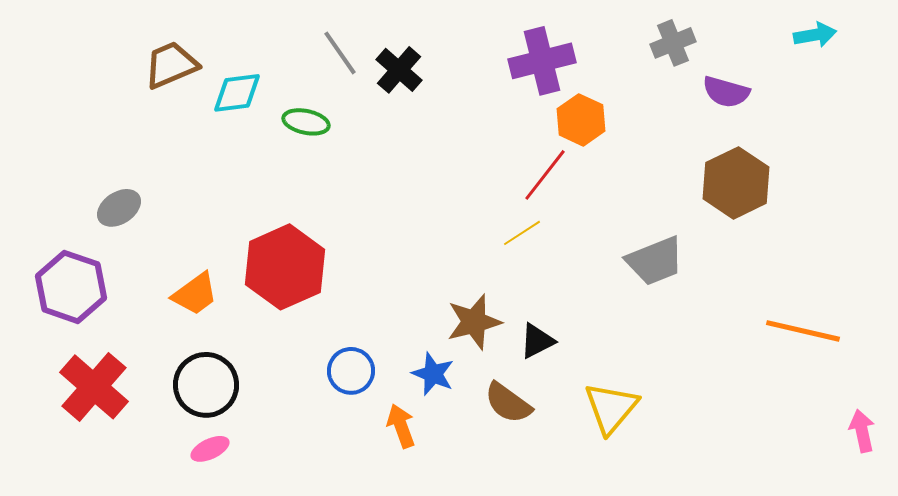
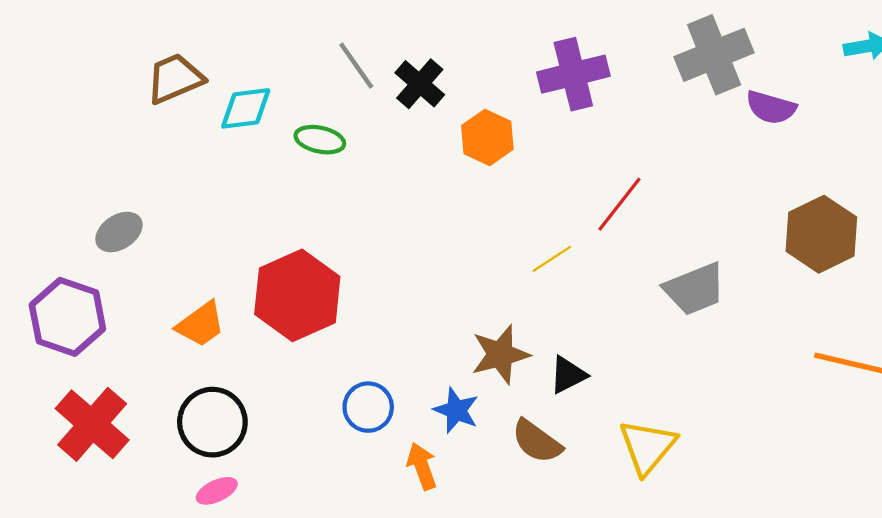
gray cross: (673, 43) -> (714, 55), size x1.6
orange hexagon: (581, 120) -> (487, 137), moved
red line: (545, 175) -> (620, 204), moved
brown hexagon: (736, 183) -> (821, 234), moved

